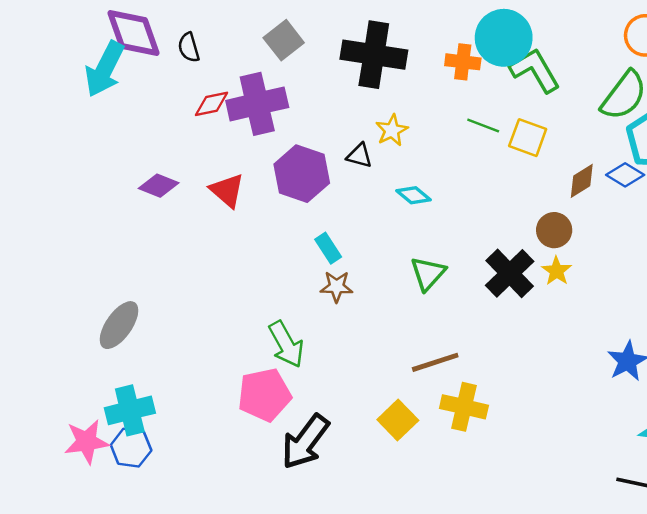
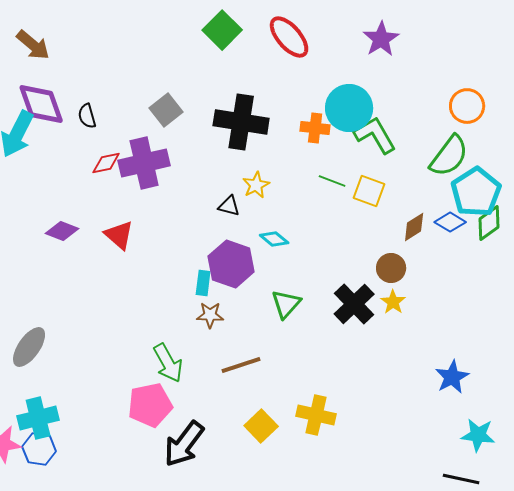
purple hexagon: (302, 174) -> (231, 264), moved
cyan rectangle: (328, 248) -> (203, 283), turned 40
brown line: (435, 362) -> (241, 365), moved

